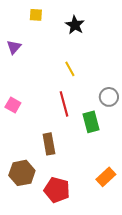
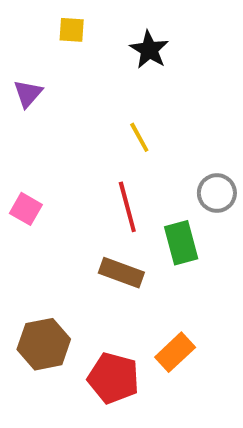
brown rectangle: (49, 144) -> (121, 273), moved, turned -60
orange rectangle: (106, 177) -> (175, 352), moved

